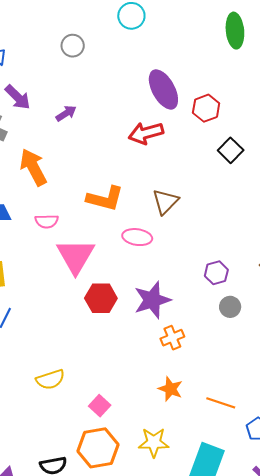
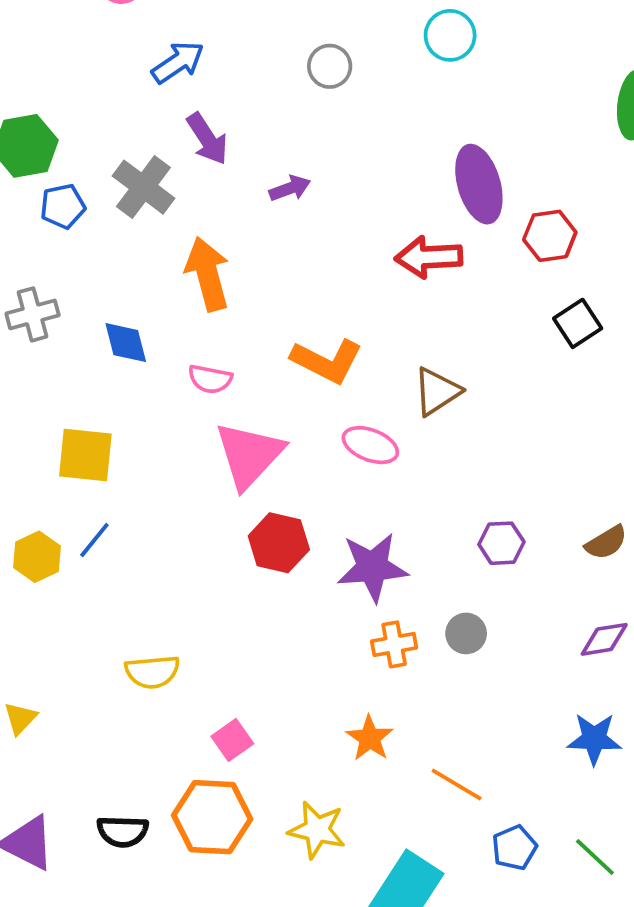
gray circle: (230, 307) -> (466, 633), moved

